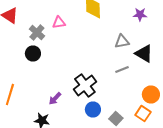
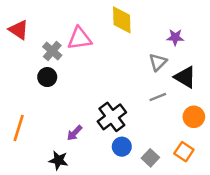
purple star: (140, 14) -> (175, 37), moved
pink triangle: (59, 22) -> (80, 39), size x1.5
gray triangle: (122, 42) -> (158, 62), turned -35
orange circle: (151, 94) -> (194, 117), moved

